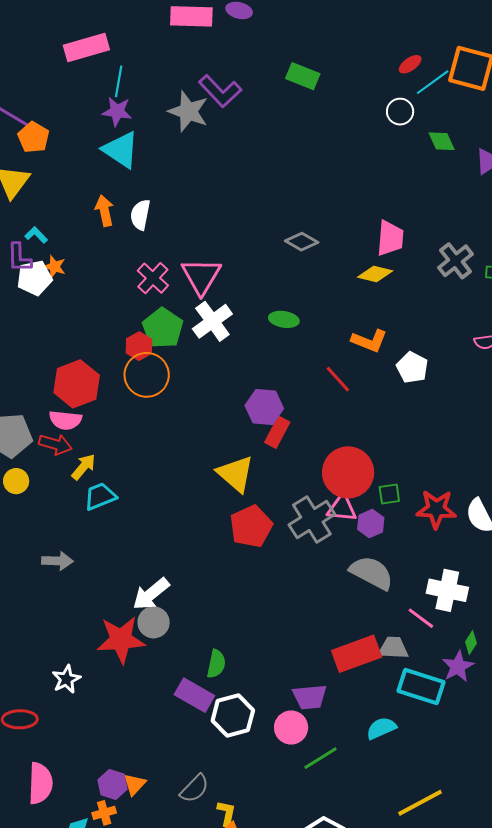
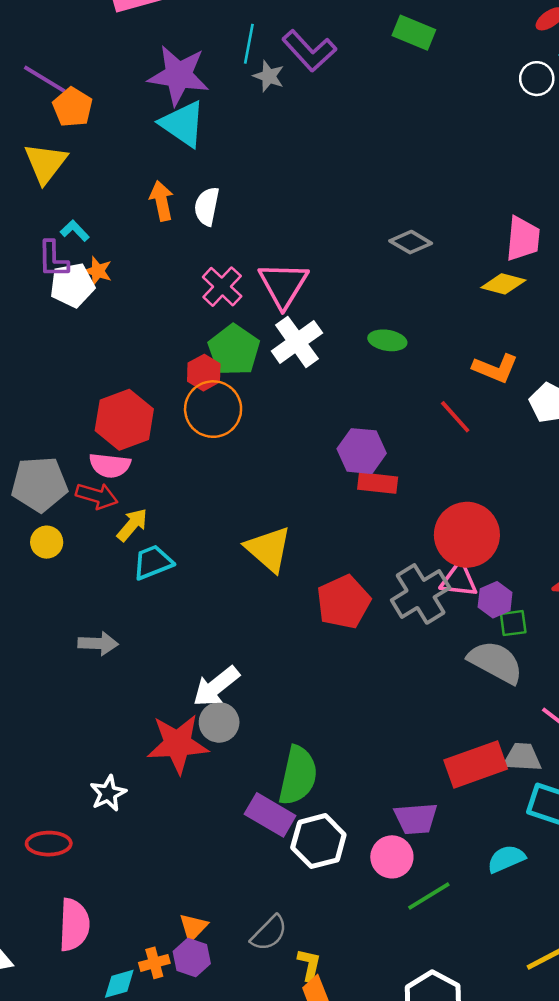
cyan line: (119, 81) -> (249, 44), moved
purple star: (117, 111) -> (179, 75), size x1.6
gray star: (188, 111) -> (269, 76), size x0.6
red rectangle: (277, 432) -> (378, 483), turned 68
yellow triangle: (236, 474) -> (268, 549), moved
green square: (389, 494) -> (513, 623), moved
green semicircle: (216, 664) -> (298, 776), size x1.6
purple hexagon: (113, 784) -> (192, 958), moved

